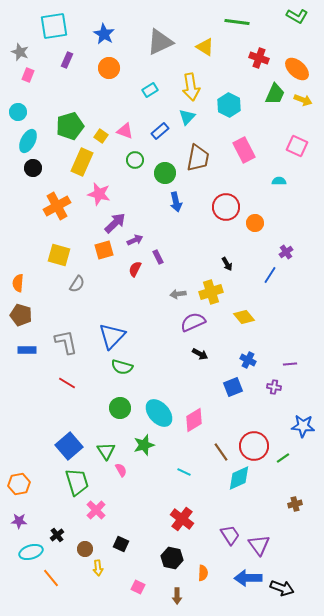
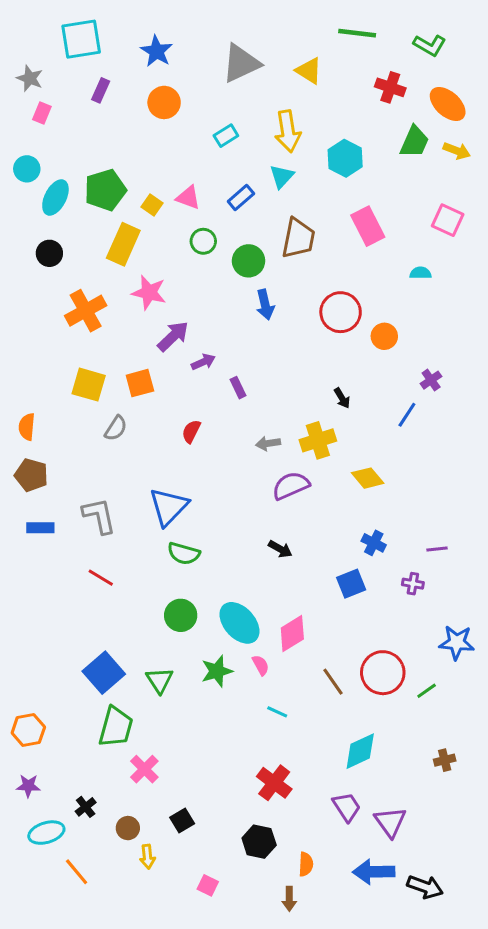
green L-shape: (297, 16) -> (430, 45), moved
cyan ellipse: (28, 141) -> (55, 198), moved
orange square: (104, 250) -> (140, 383), moved
red semicircle: (135, 269) -> (191, 431), moved
black arrow: (200, 354) -> (280, 549), moved
pink semicircle: (121, 470) -> (261, 665), moved
cyan diamond: (239, 478) -> (360, 751), moved
green trapezoid: (77, 482) -> (116, 727), turned 32
black square: (121, 544) -> (182, 820), turned 35
brown arrow: (177, 596) -> (289, 899), moved

